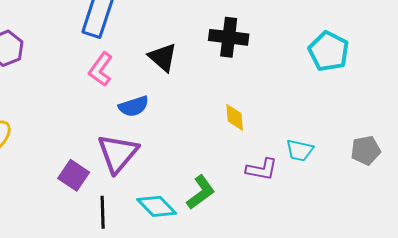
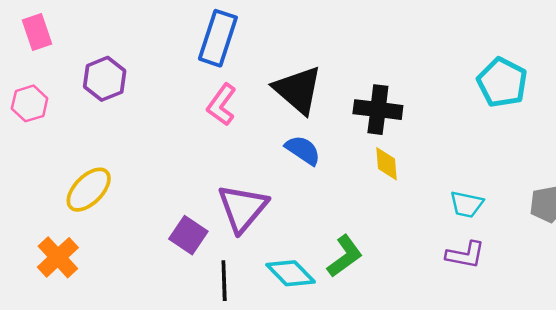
black cross: (229, 37) -> (378, 110), moved
black triangle: (163, 57) -> (298, 90), size x1.4
blue semicircle: (134, 106) -> (303, 150), moved, turned -128
purple L-shape: (262, 169) -> (465, 255), moved

